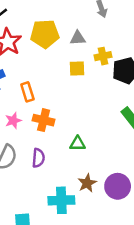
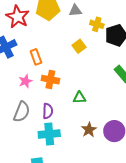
yellow cross: (103, 56) -> (97, 24), turned 32
yellow square: (77, 68) -> (79, 46), moved, turned -32
cyan cross: (61, 200) -> (49, 134), moved

